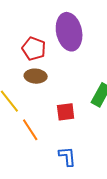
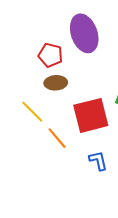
red square: (66, 112) -> (91, 115), size x1.8

